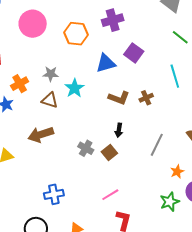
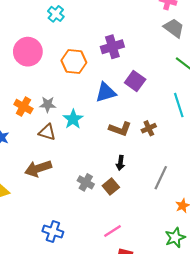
orange cross: (20, 84) -> (23, 107), moved, turned -30
blue cross: (54, 194) -> (53, 231), turned 30

